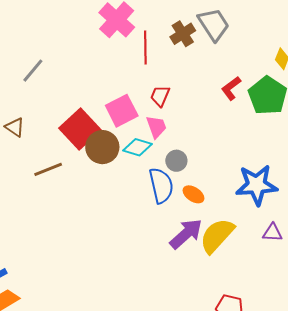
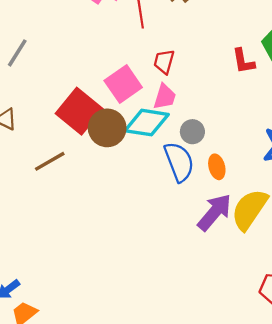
red L-shape: (231, 88) -> (243, 61), moved, turned -55
pink trapezoid: (156, 127) -> (165, 97), turned 45
cyan diamond: (137, 147) -> (147, 123), size x1.4
orange ellipse: (193, 194) -> (217, 167), turned 50

